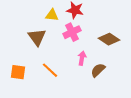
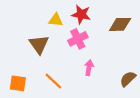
brown diamond: (109, 39) -> (120, 24), moved, turned -35
brown semicircle: (98, 70) -> (128, 79), moved

